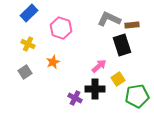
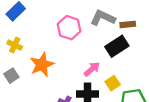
pink hexagon: (61, 28) -> (69, 28), moved
black rectangle: (122, 45) -> (117, 46), turned 75
orange star: (53, 62) -> (42, 65), size x1.6

